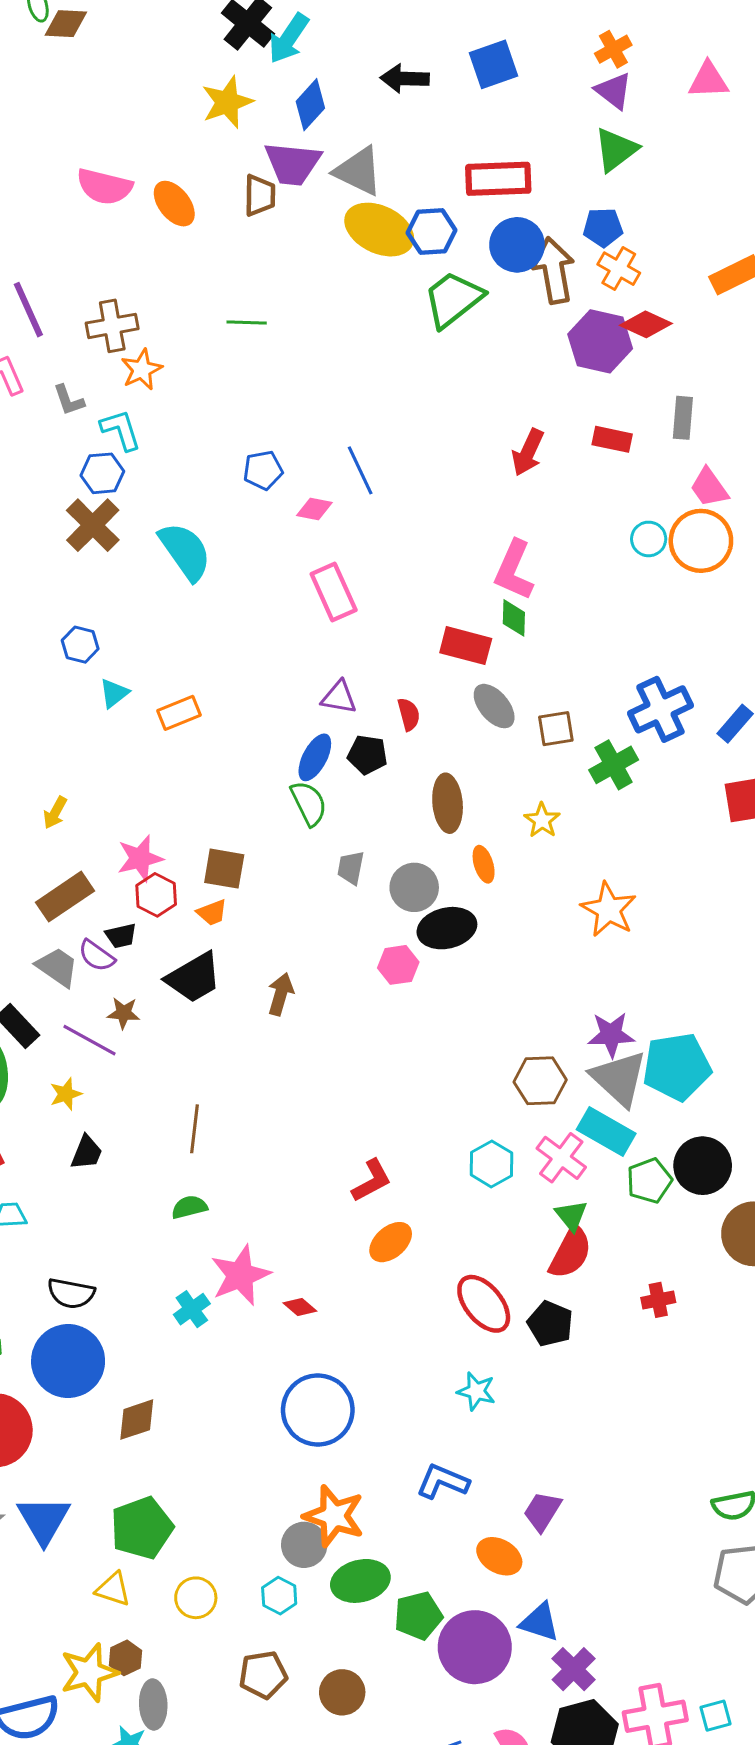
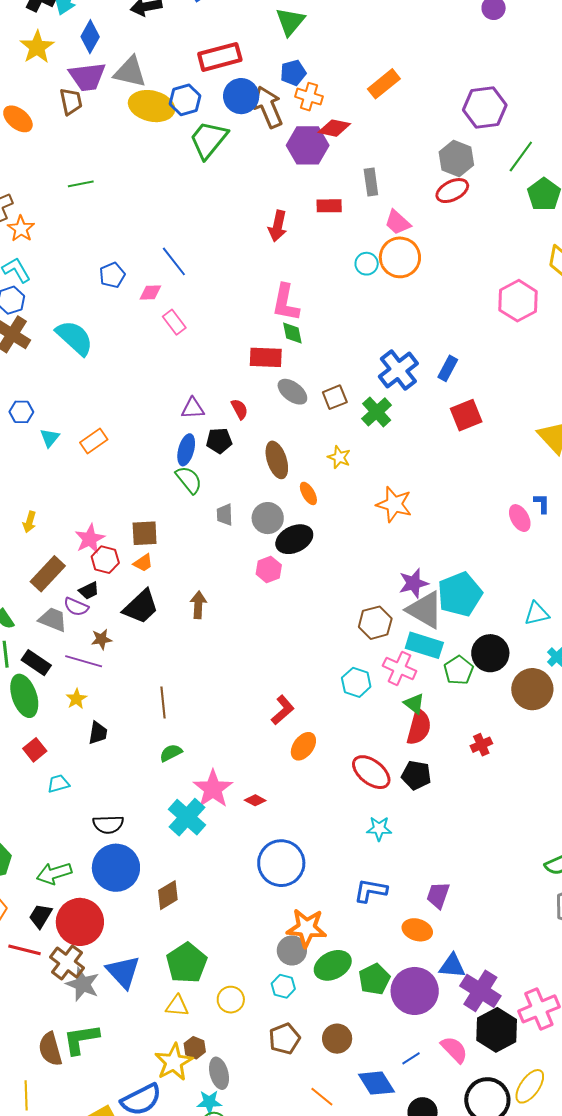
pink rectangle: (334, 592) -> (174, 322), moved, size x0.7
cyan cross: (192, 1309) -> (187, 817), size x1.6
purple cross: (574, 1669) -> (480, 991), size x1.4

